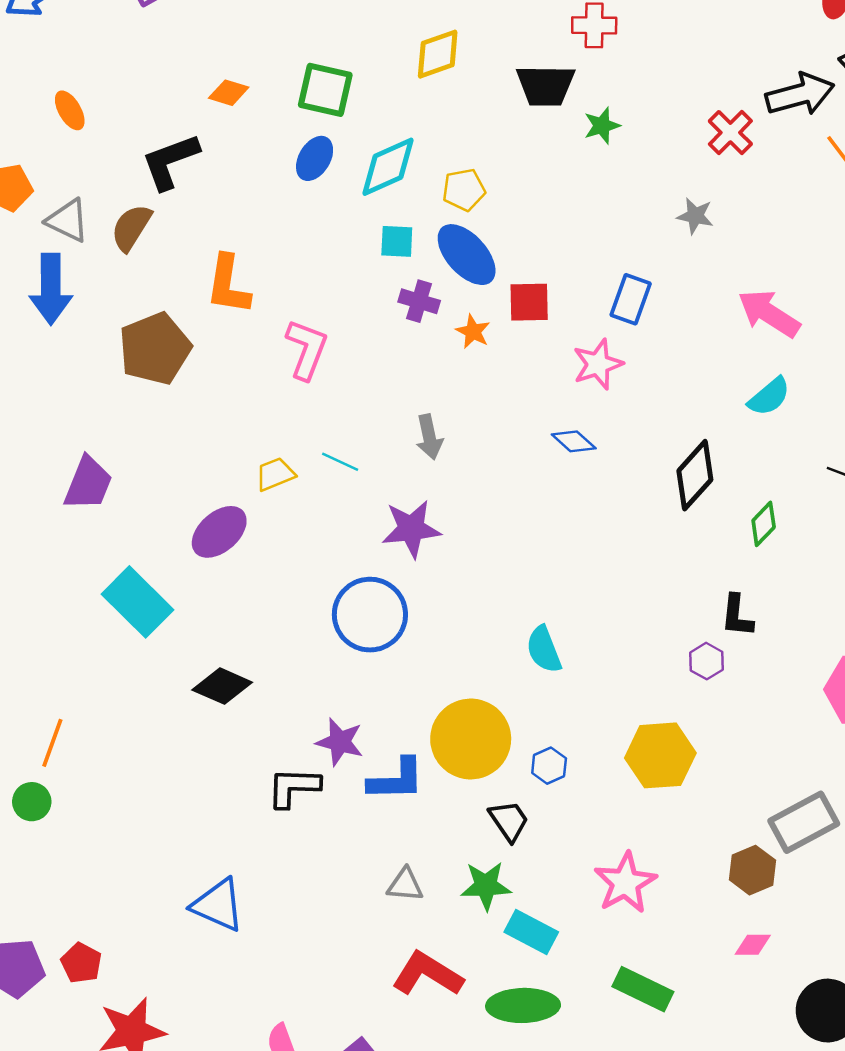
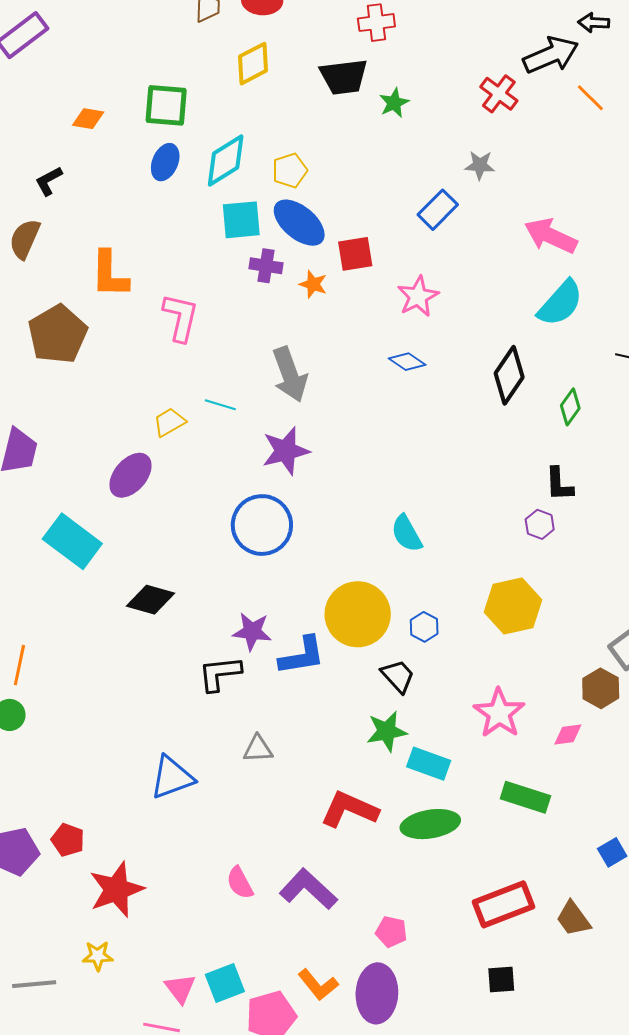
black L-shape: (170, 161) -> (49, 181), size x0.6
cyan square: (397, 241) -> (241, 220), size x1.4
blue rectangle: (631, 299) -> (438, 210), moved, turned 33
cyan semicircle: (769, 397) -> (560, 303), size x1.4
gray arrow: (429, 437) -> (290, 374), size x1.5
gray triangle: (405, 885) -> (258, 749), moved
blue triangle: (218, 905) -> (172, 777), turned -36
pink diamond: (753, 945) -> (568, 735), moved

